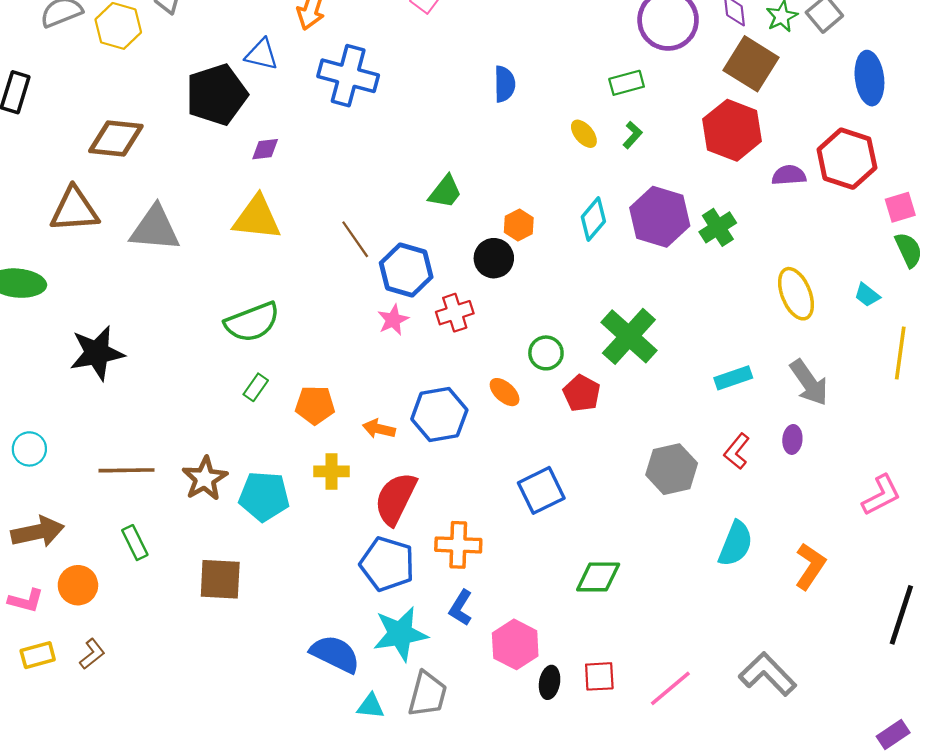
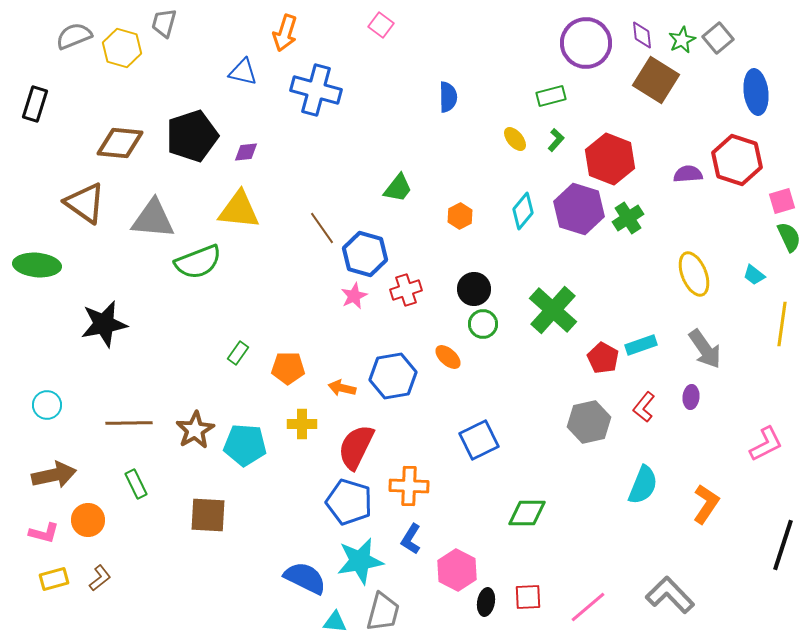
black pentagon: (217, 95) -> (192, 136), moved
red hexagon: (732, 130) -> (610, 159), moved
brown triangle: (74, 210) -> (85, 203), turned 39
black circle: (494, 258) -> (474, 289), moved
green semicircle: (252, 322) -> (198, 262), moved
red pentagon: (582, 393) -> (603, 358), moved

